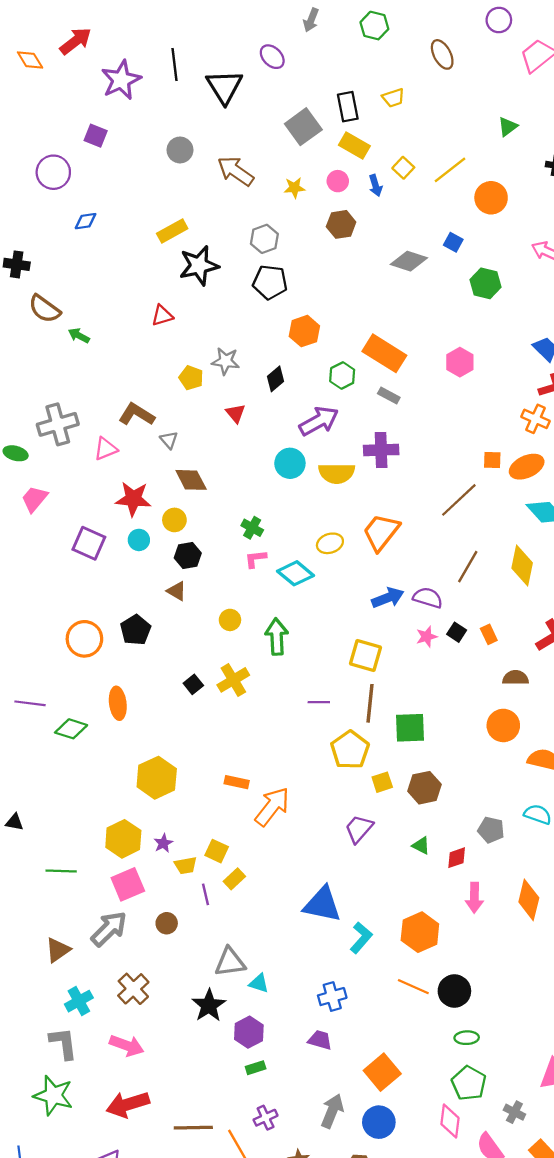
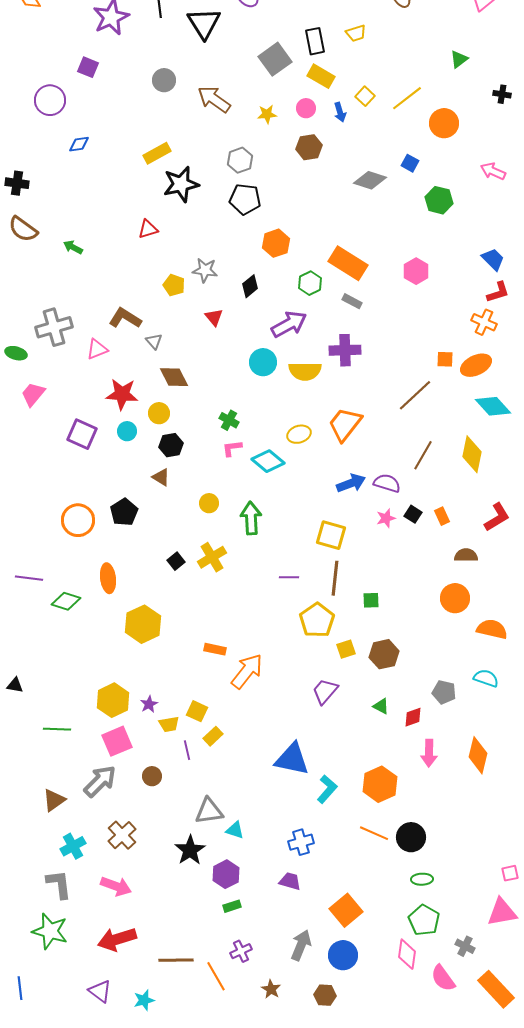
brown semicircle: (44, 309) -> (23, 229), moved
green square: (410, 728) -> (371, 600), size x0.6
yellow hexagon: (157, 778) -> (143, 624), moved

